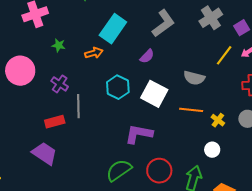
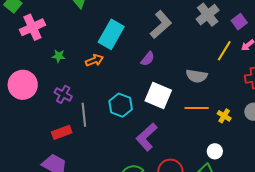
cyan hexagon: (118, 87) -> (121, 105), moved
purple L-shape: (139, 134) -> (147, 137), turned -48
white circle: (212, 150) -> (215, 151), moved

